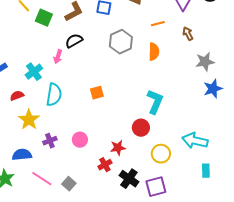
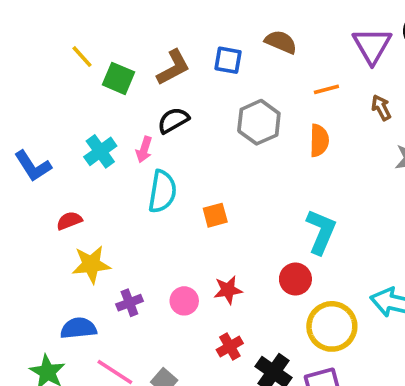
cyan cross: (34, 72) -> (100, 151), moved
cyan semicircle: (54, 95) -> (162, 191), moved
yellow star: (29, 120) -> (91, 264), turned 30
red star: (118, 148) -> (228, 290), moved
yellow circle: (161, 154) -> (332, 326), size x1.4

